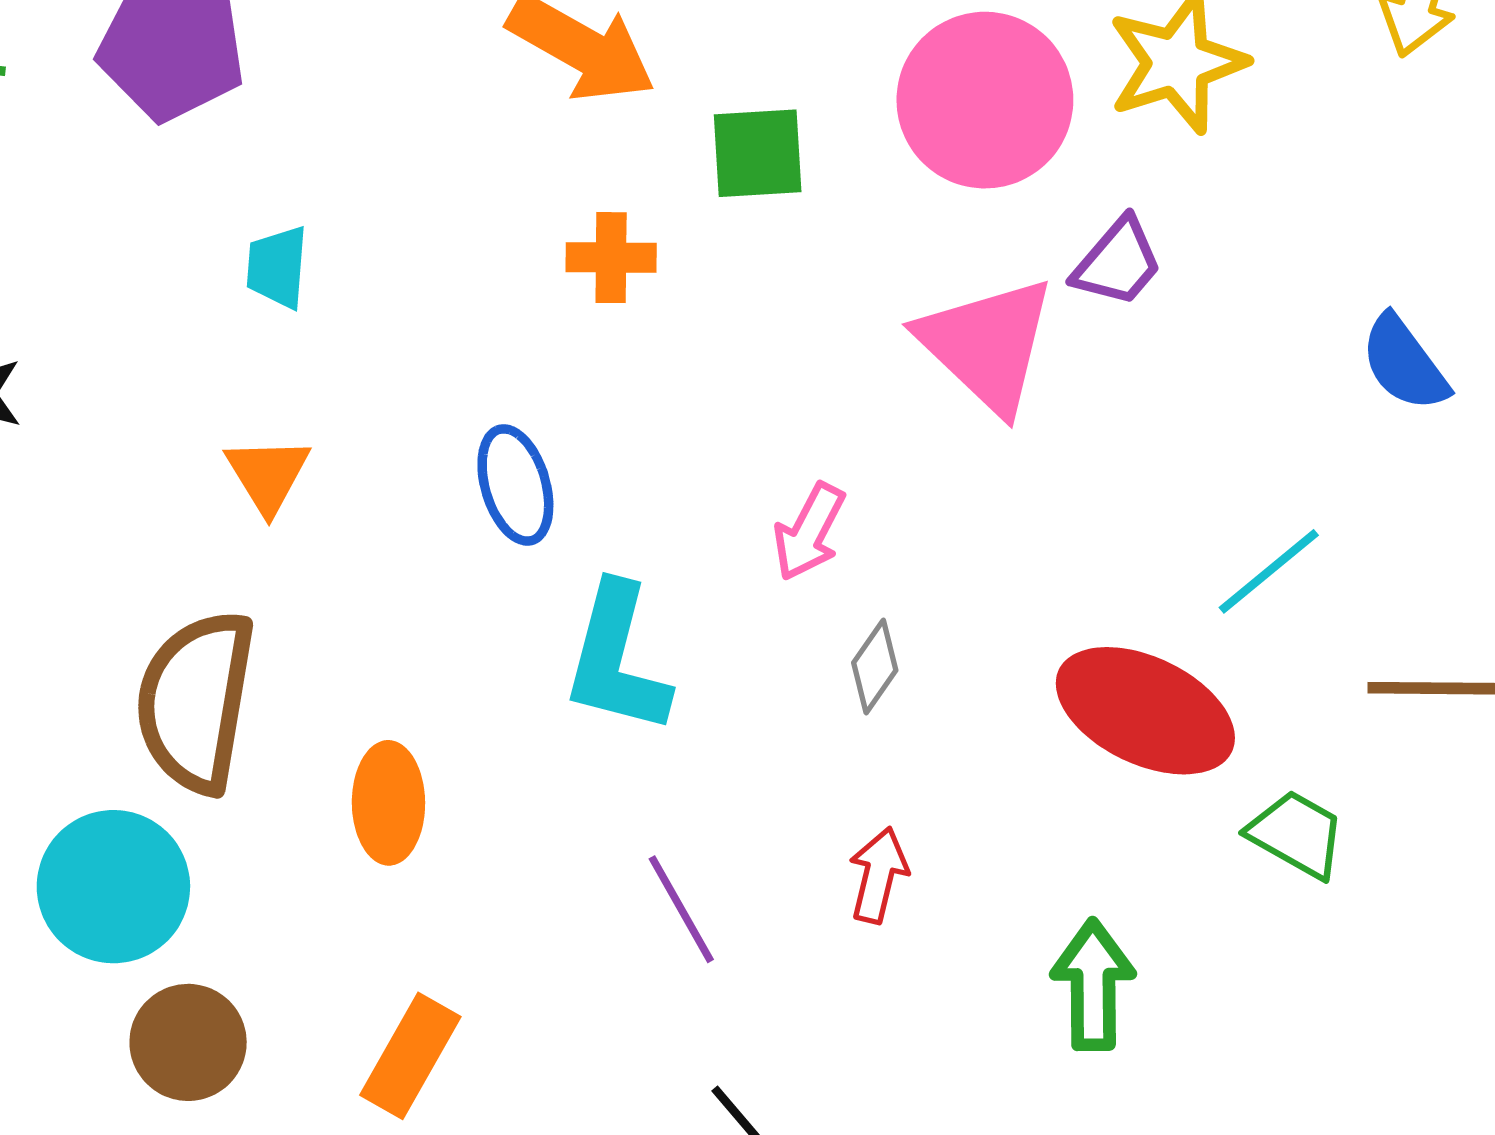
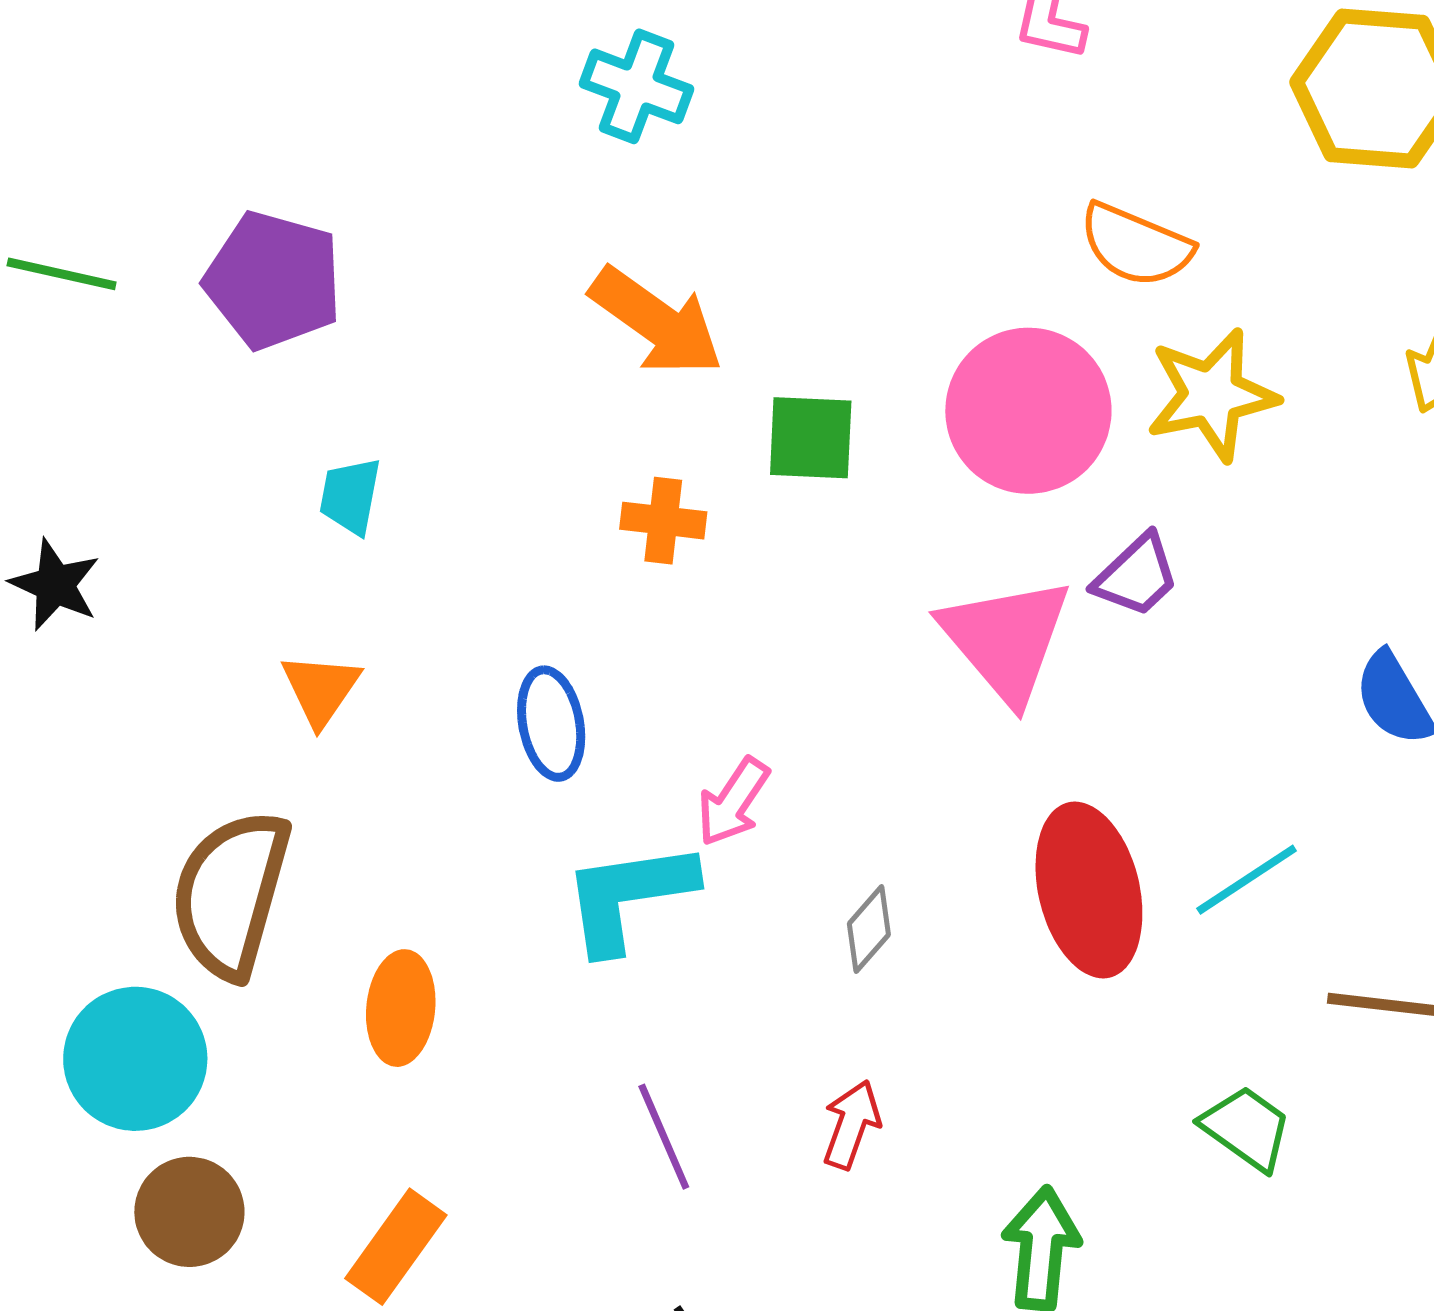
pink arrow: (809, 532) -> (733, 802), moved
cyan L-shape: (617, 659) -> (629, 896), turned 61
red ellipse: (1145, 711) -> (1089, 890), moved, turned 45

